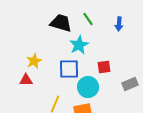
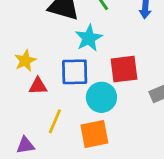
red square: (104, 67) -> (124, 69), size x1.5
red triangle: (26, 80) -> (38, 86), moved

